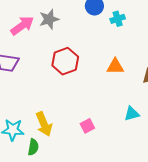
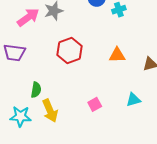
pink square: (87, 126) -> (95, 104), moved
green semicircle: (33, 147) -> (36, 90), moved

